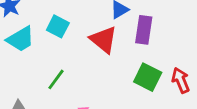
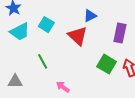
purple rectangle: (144, 30) -> (120, 33), moved
green line: (56, 79) -> (43, 61), turned -70

